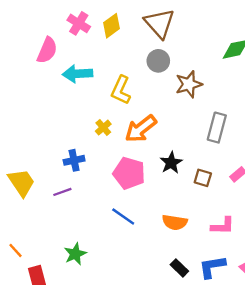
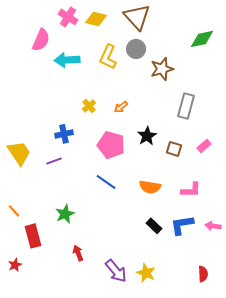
yellow diamond: (112, 26) -> (96, 19), turned 50
yellow L-shape: (121, 90) -> (108, 57), moved
orange arrow: (141, 129) -> (121, 107), size x0.5

